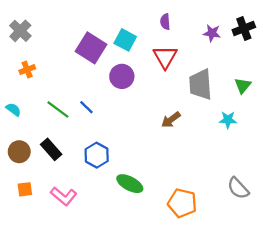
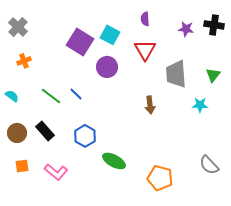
black cross: (244, 29) -> (214, 25), turned 30
brown arrow: (171, 120) -> (150, 105), turned -60

